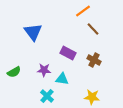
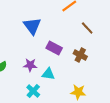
brown line: (93, 29) -> (87, 28), moved
blue triangle: (33, 32) -> (32, 26), moved

